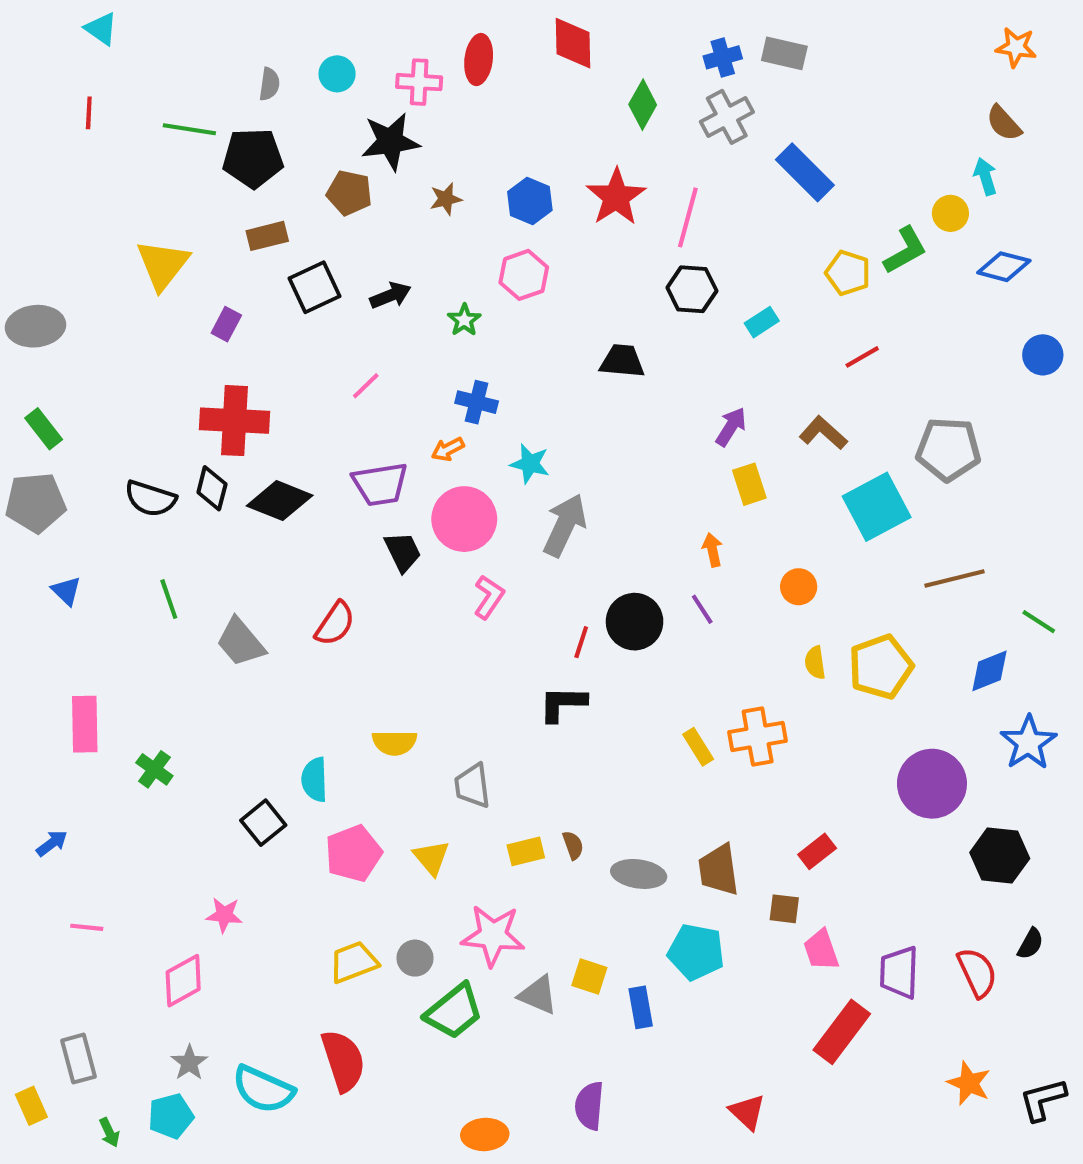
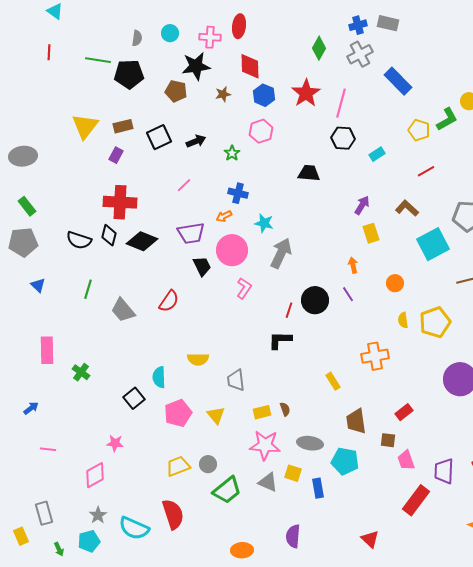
red diamond: (573, 43) -> (250, 66), moved
brown rectangle: (267, 236) -> (123, 126), moved
green line: (169, 599) -> (88, 289), turned 36
yellow rectangle: (698, 747) -> (333, 381), moved
gray ellipse: (639, 874) -> (310, 443), moved
pink star: (493, 935) -> (265, 445), moved

